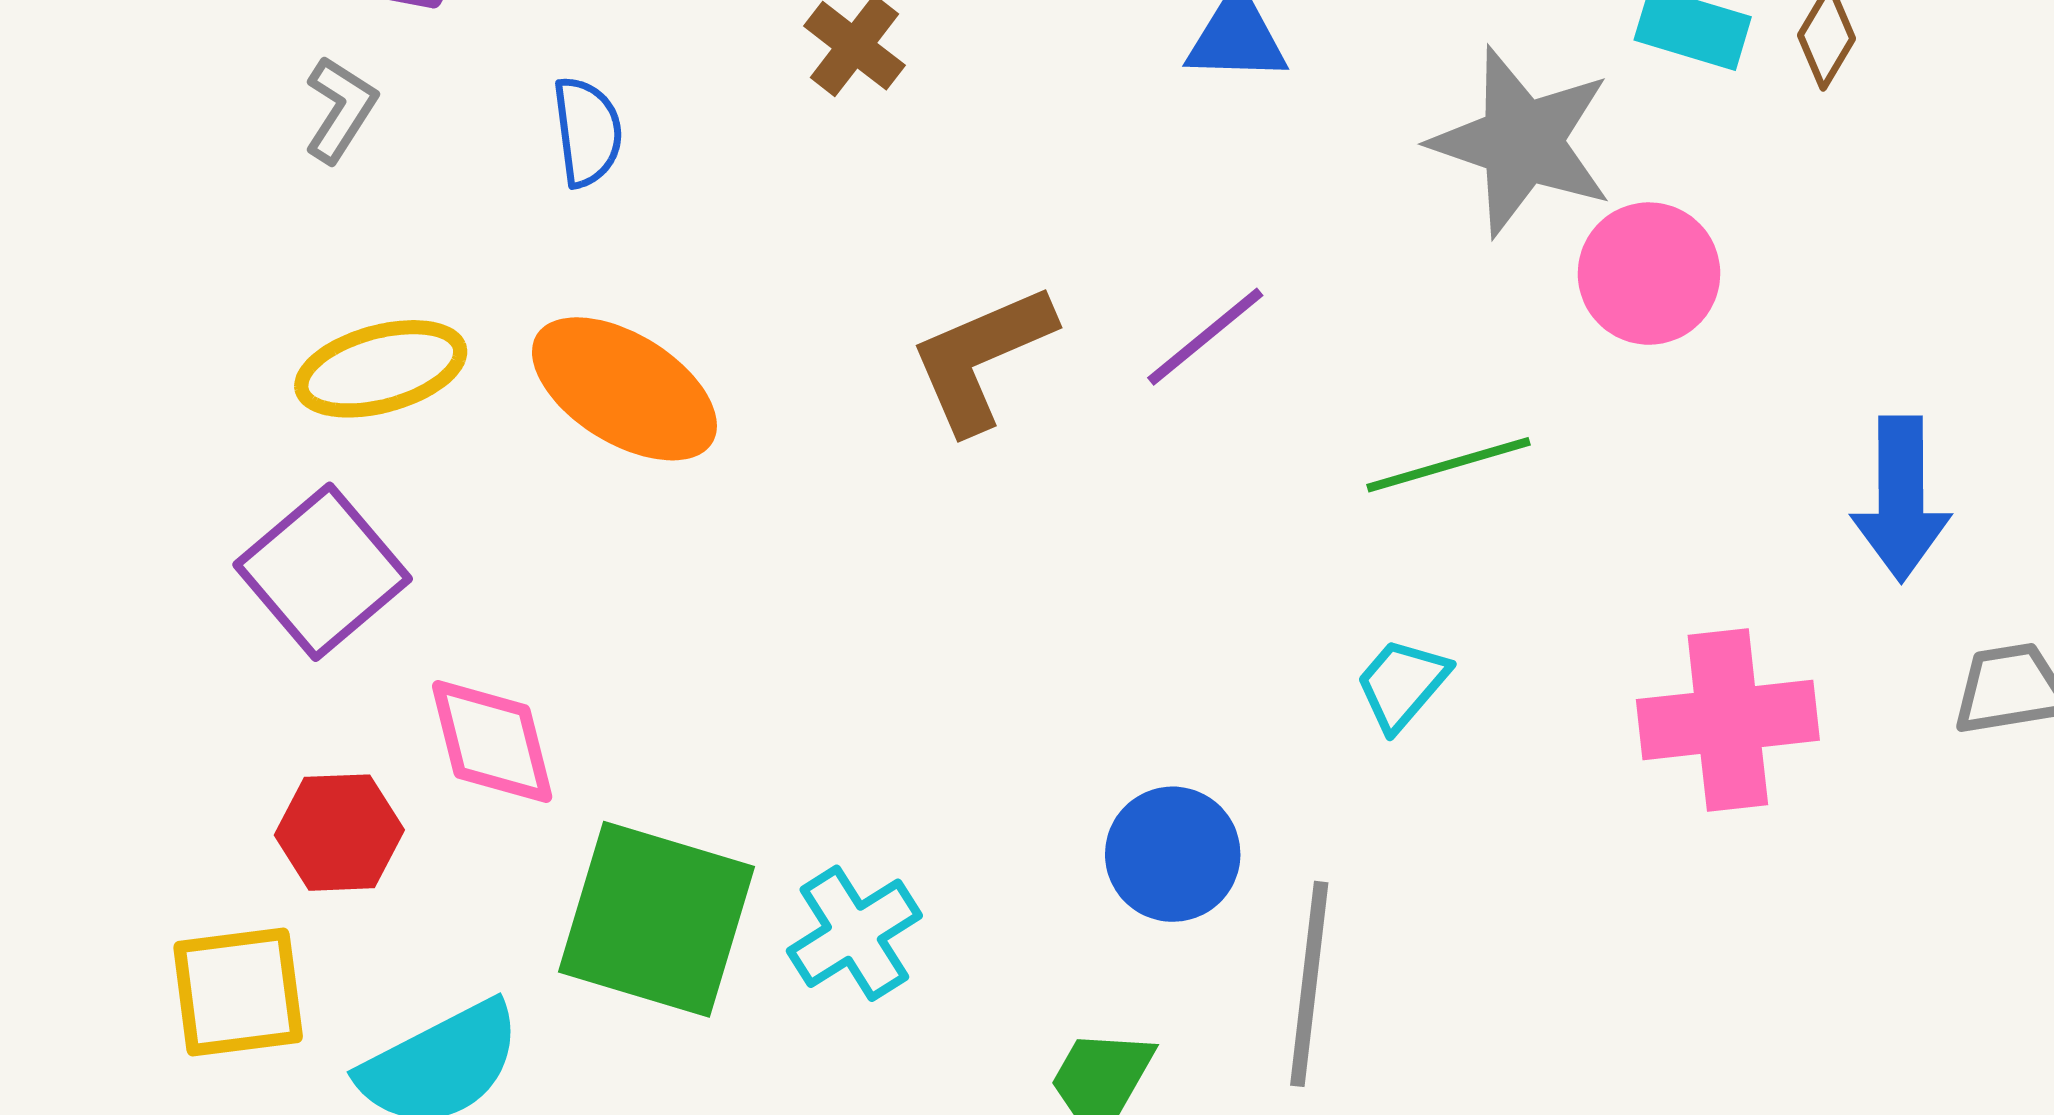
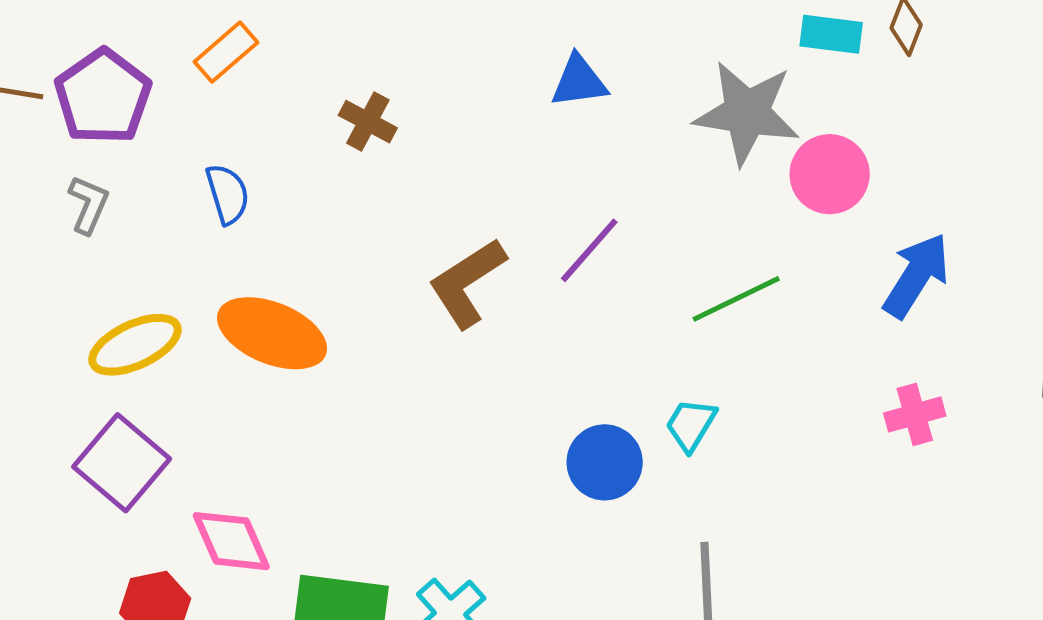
blue arrow: (1901, 499) -> (916, 275), moved, turned -138
cyan trapezoid: (1402, 684) -> (691, 425), moved
pink cross: (1728, 720) -> (915, 414), size x0.6
blue circle: (1173, 854) -> (605, 462), moved

